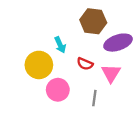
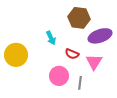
yellow circle: (39, 65) -> (16, 55), moved
pink circle: (58, 90) -> (59, 76), moved

